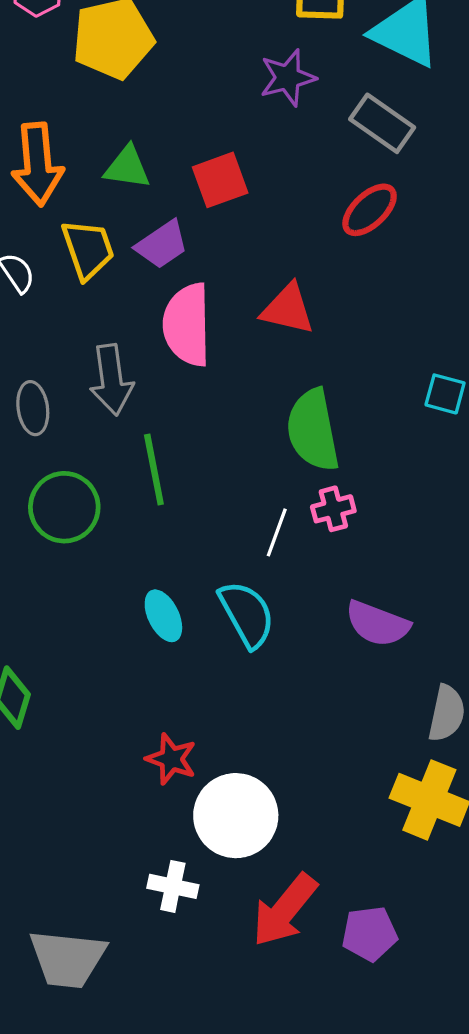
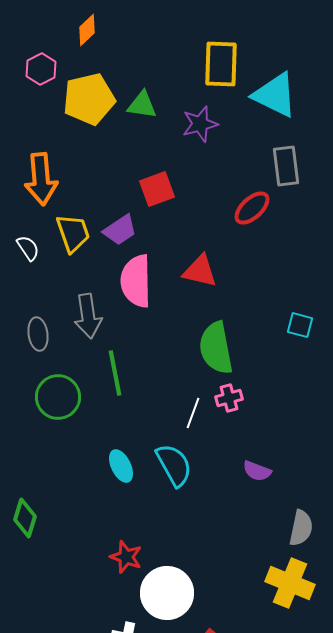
gray rectangle: (382, 123) -> (286, 166), moved, turned 48
green triangle: (127, 167) -> (142, 105), moved
purple semicircle: (377, 624) -> (257, 471), size x0.7

